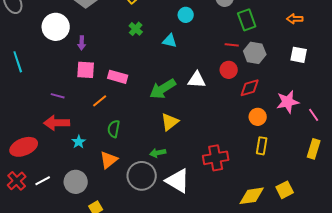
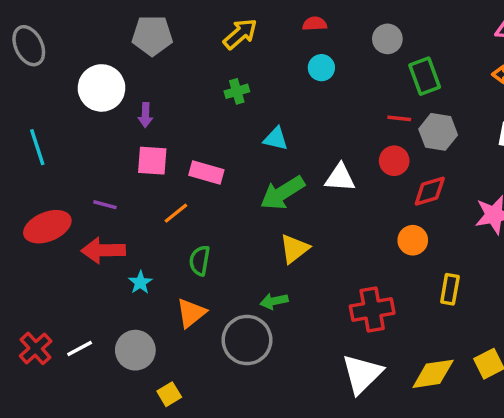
green cross: (136, 29) -> (237, 91), turned 32
cyan triangle: (170, 41) -> (276, 139), moved
orange circle: (258, 117) -> (413, 240), moved
red ellipse: (24, 147) -> (47, 227), moved
white triangle: (178, 181) -> (362, 374), moved, turned 44

